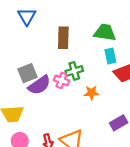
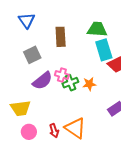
cyan rectangle: (110, 56) -> (104, 50), size x1.5
green cross: (74, 71) -> (70, 83), moved
gray square: (28, 73) -> (32, 55), moved

